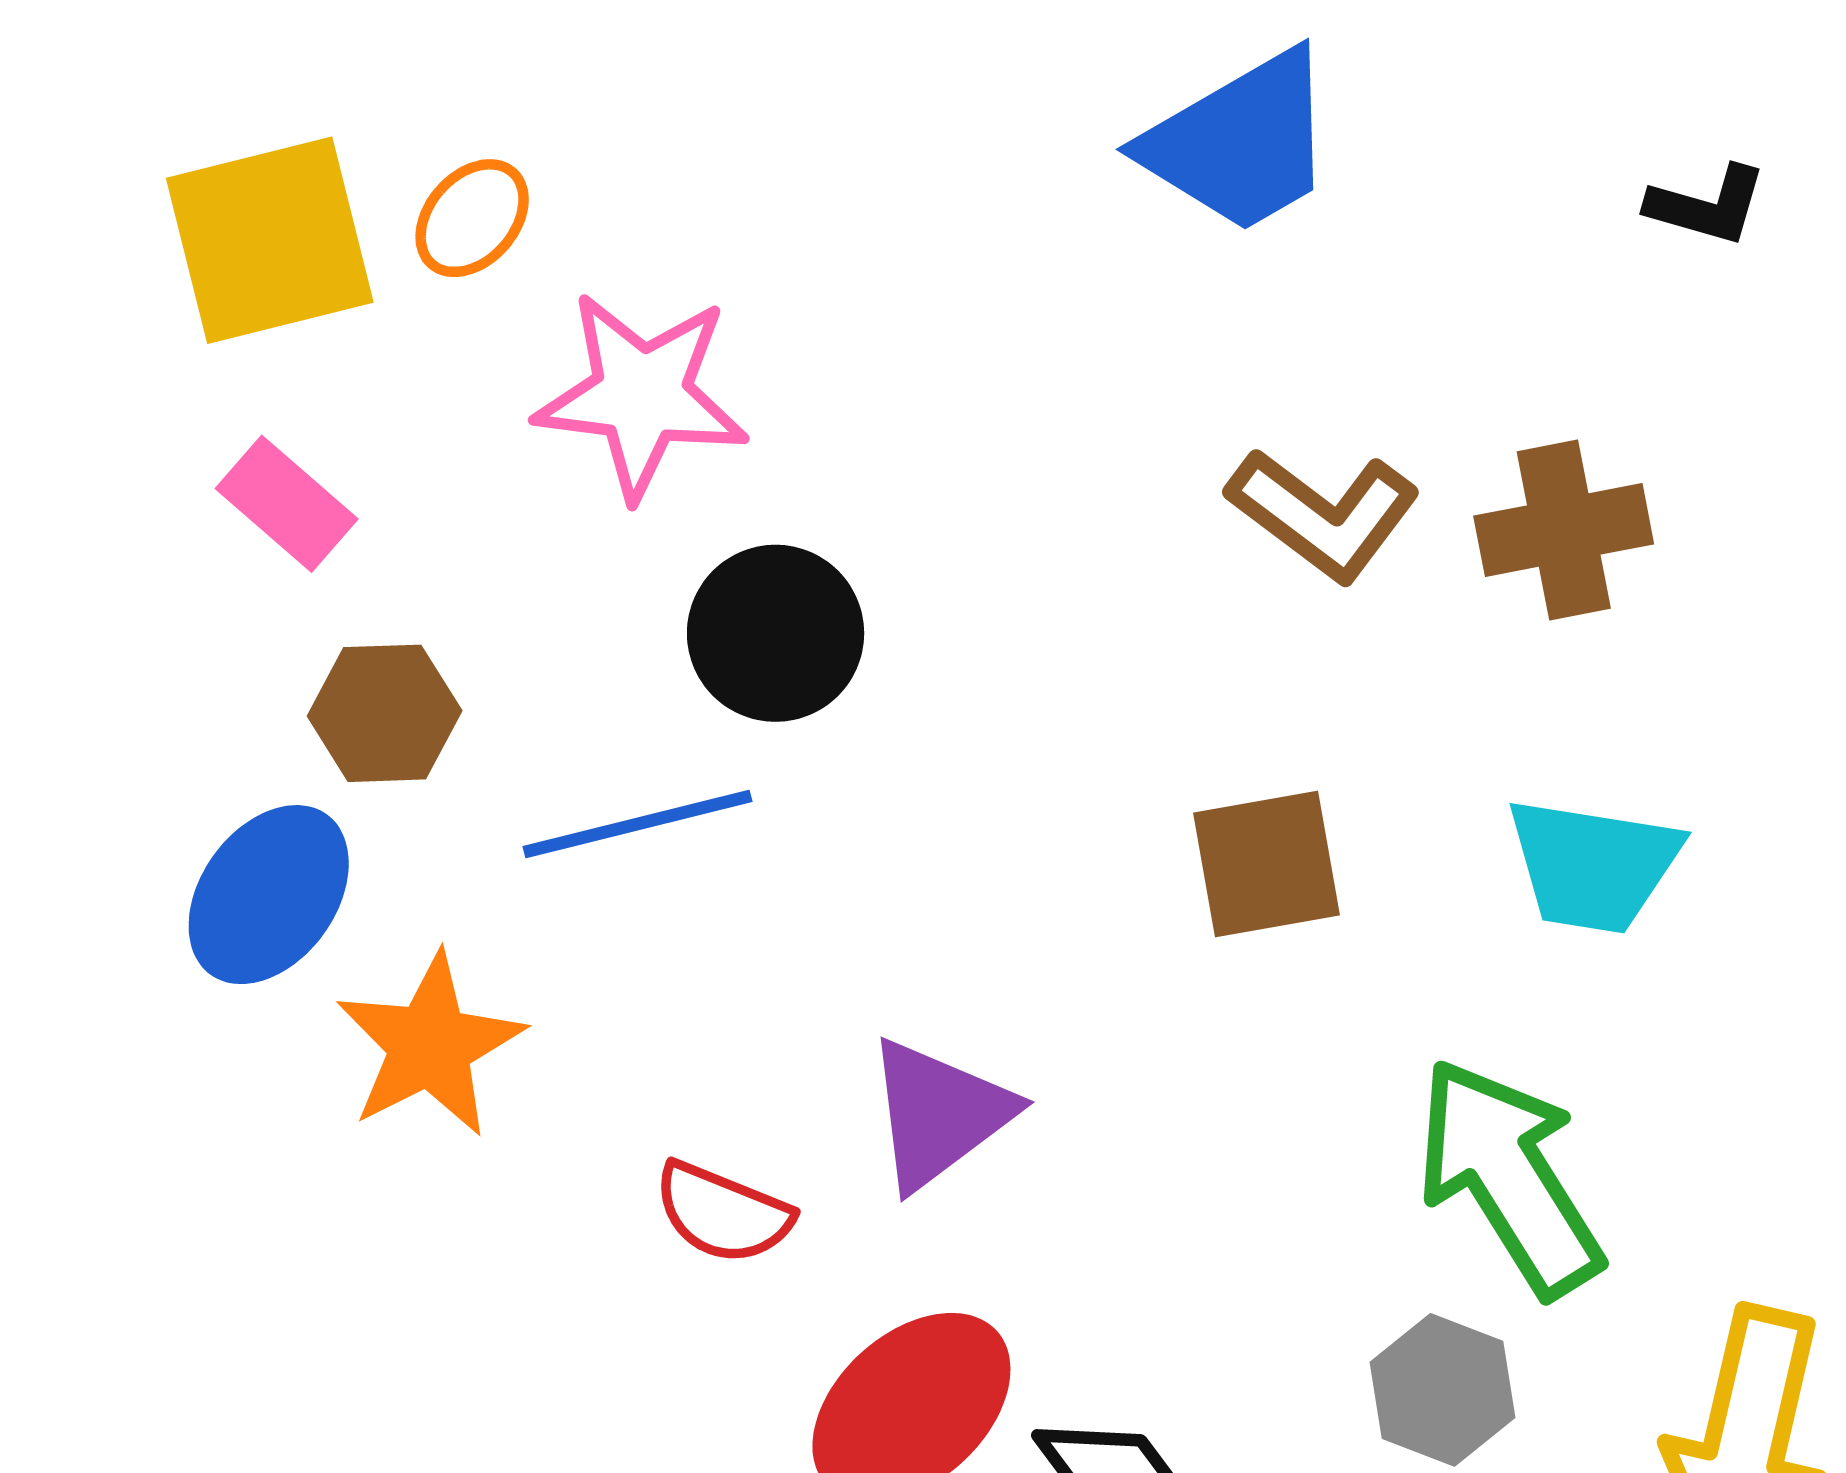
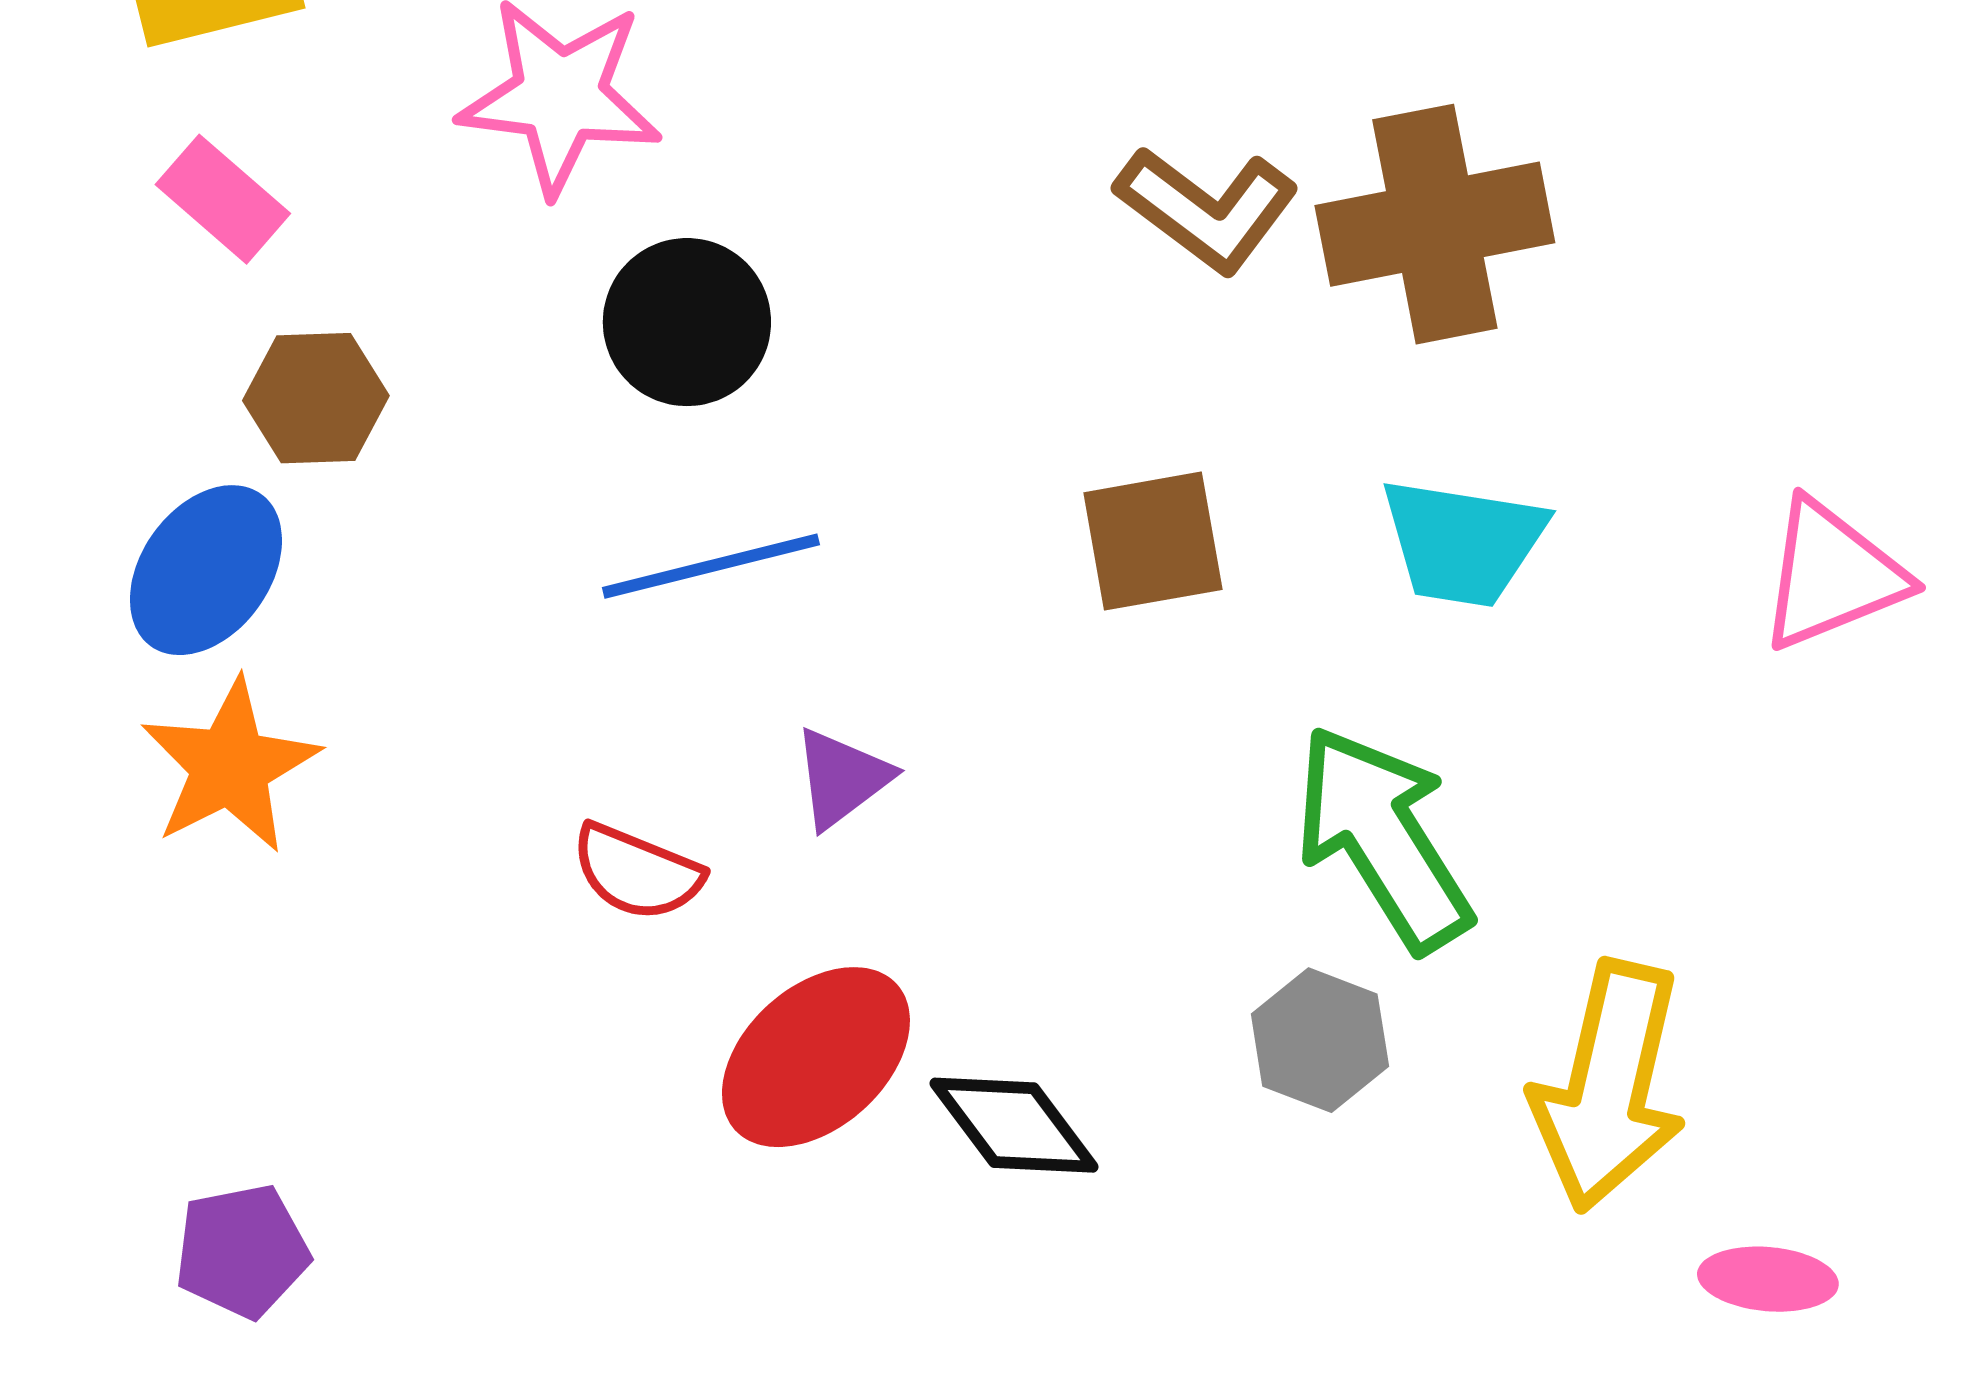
brown cross: (1564, 530) -> (1435, 224), size x1.4
blue line: (637, 824) -> (711, 566), moved
orange star: (430, 1045) -> (230, 766), moved
purple triangle: (939, 1114) -> (842, 778), size x0.7

